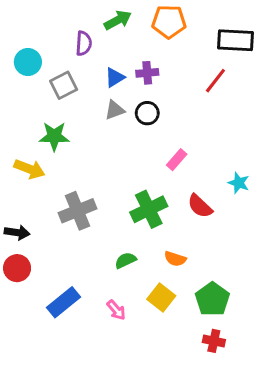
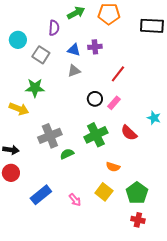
blue triangle: (115, 77) -> (74, 50), turned 48
red line: (215, 81) -> (118, 74), moved
gray square: (64, 85) -> (41, 55), turned -30
black circle: (147, 113) -> (95, 99), moved
green semicircle: (126, 260) -> (67, 154), moved

